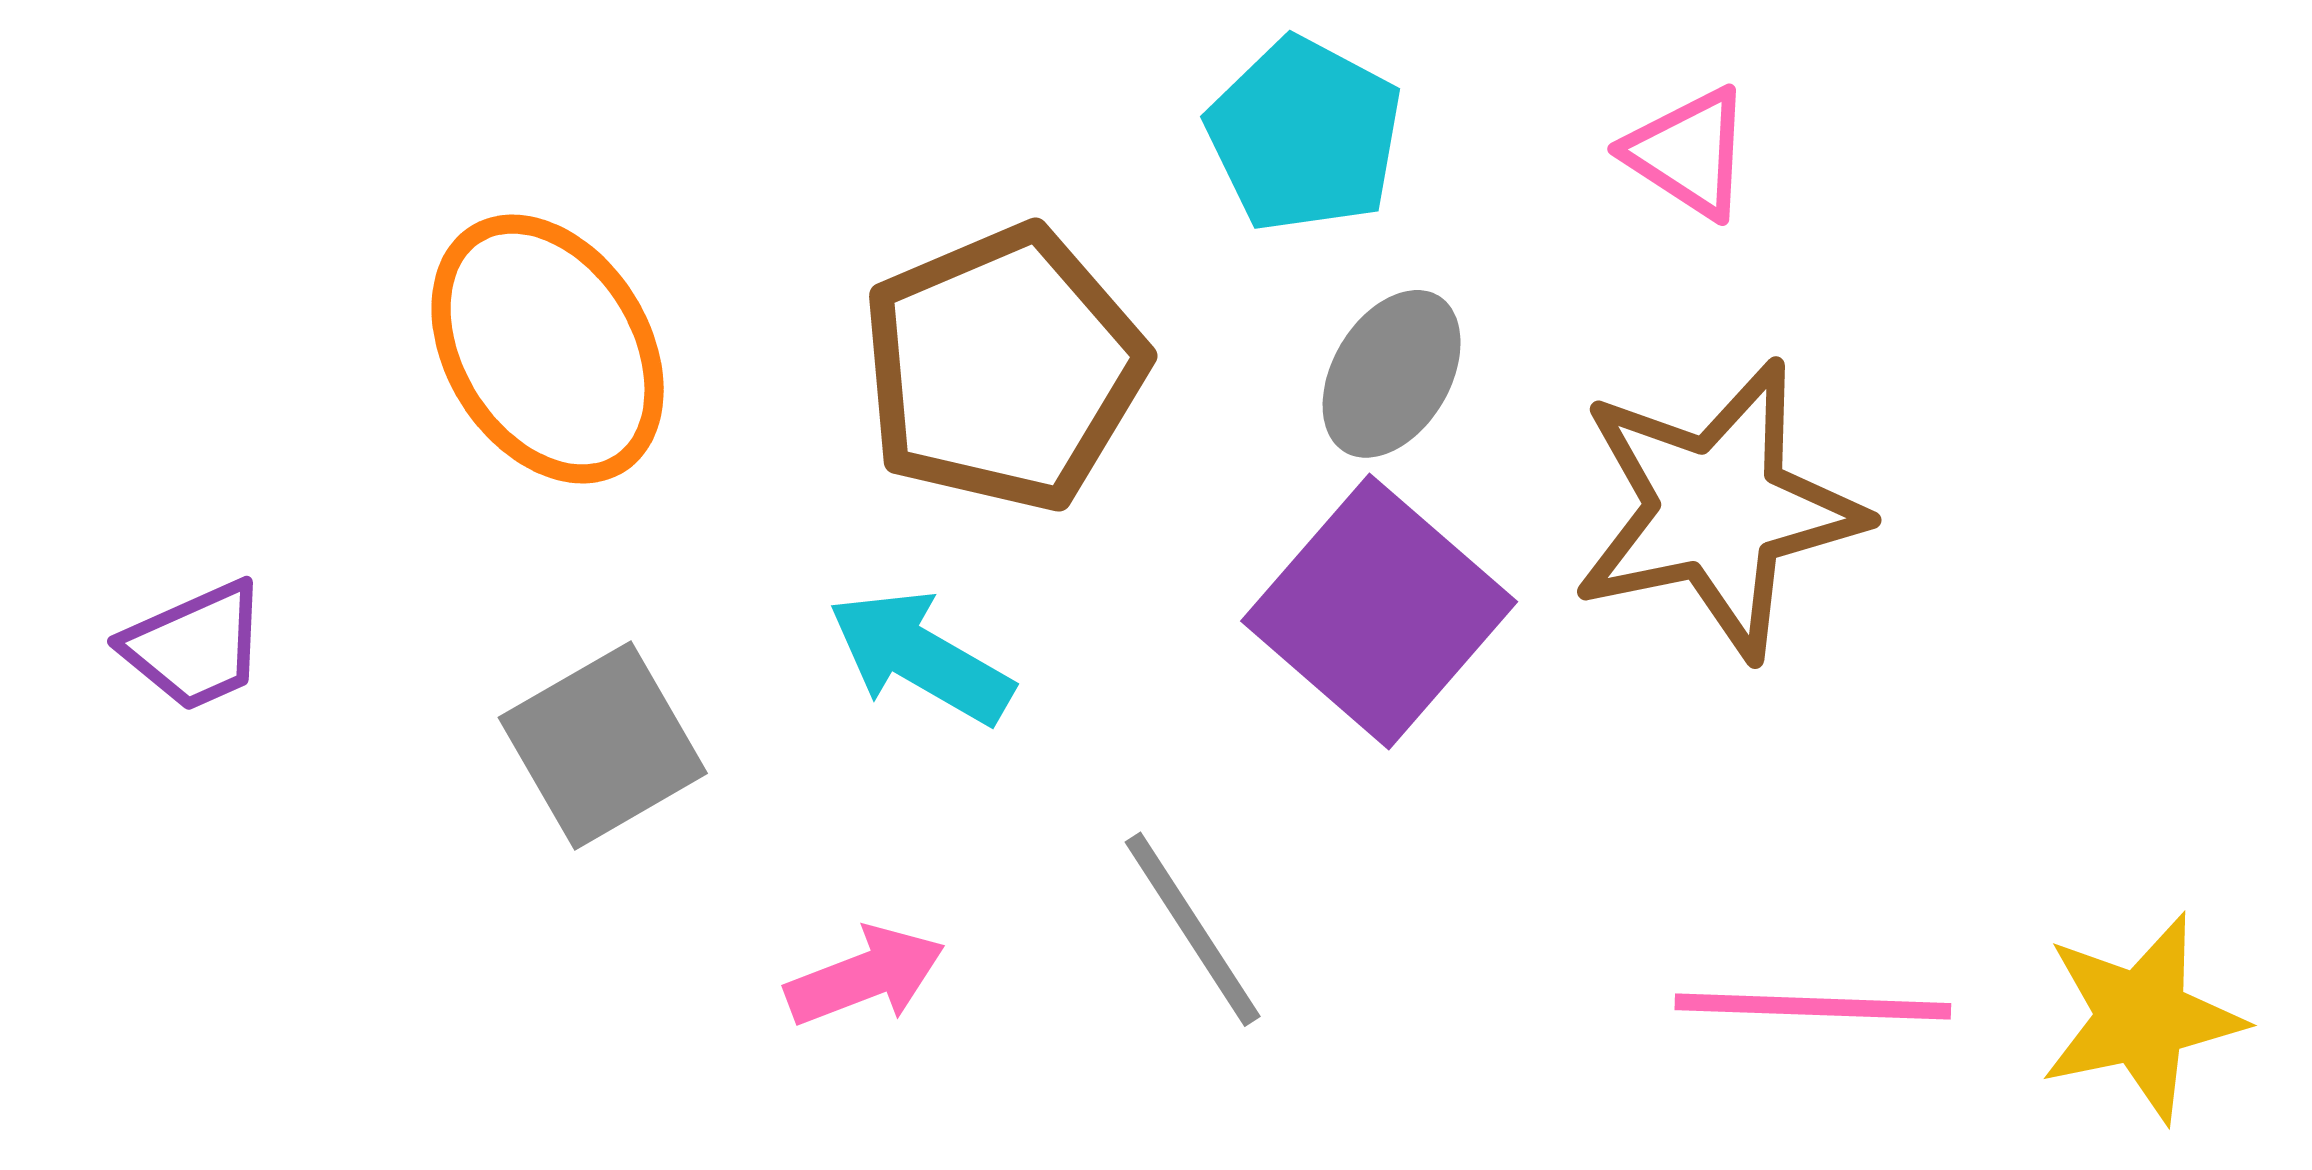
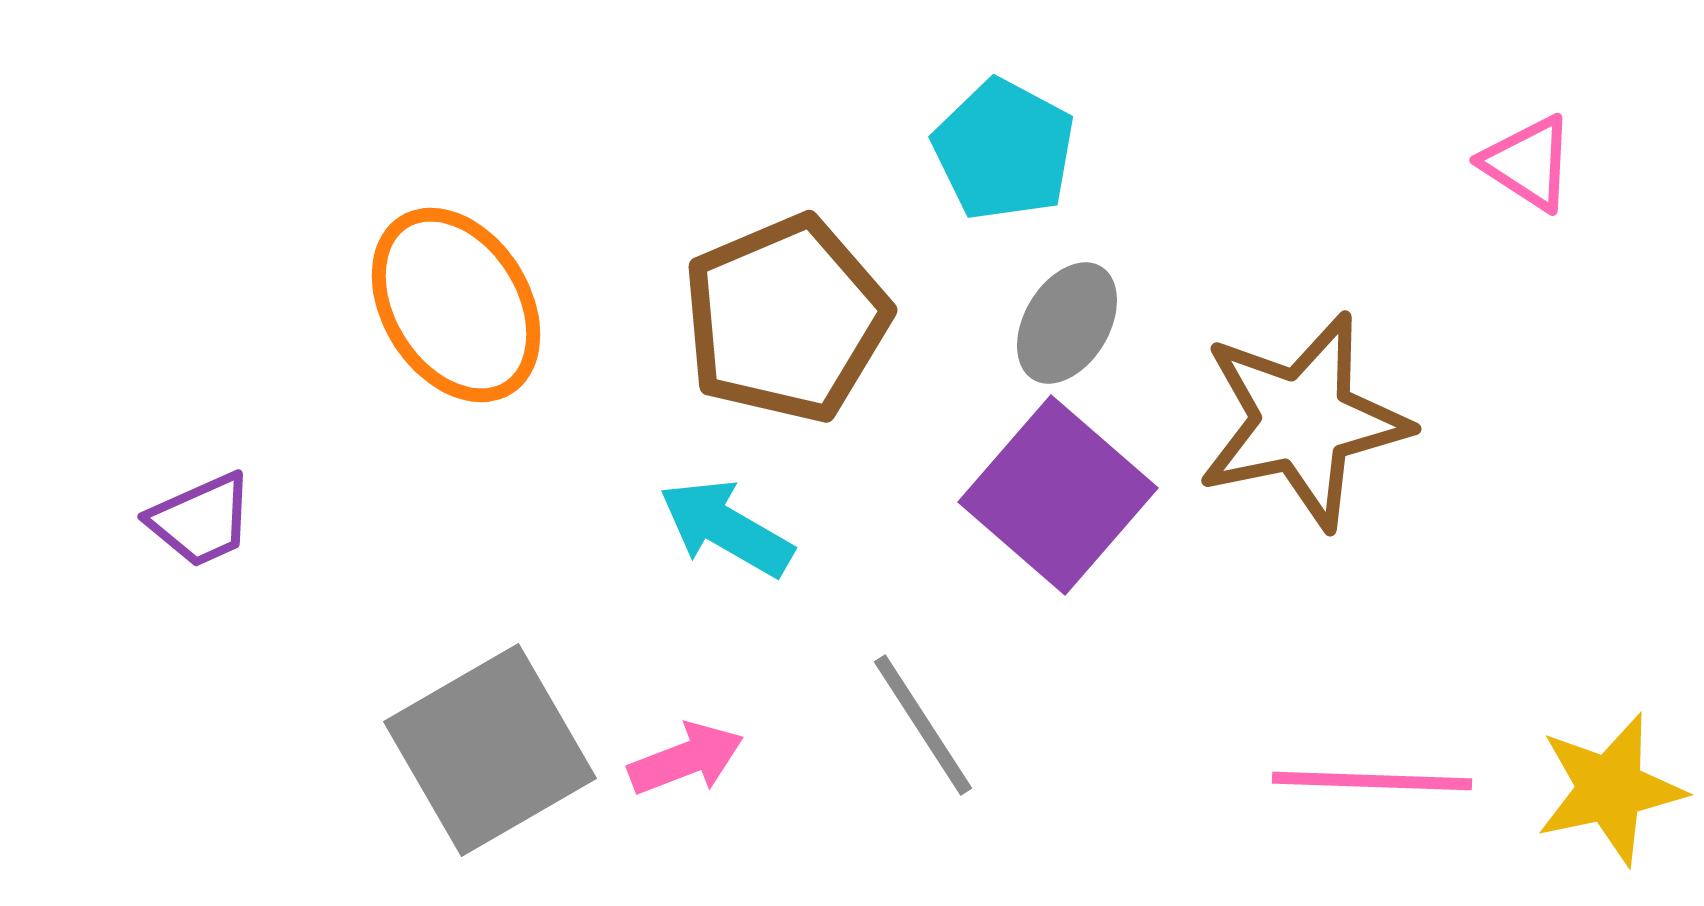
pink triangle: (1689, 153) -> (1528, 163), moved
gray square: (603, 745) -> (490, 750), moved, size x1.4

